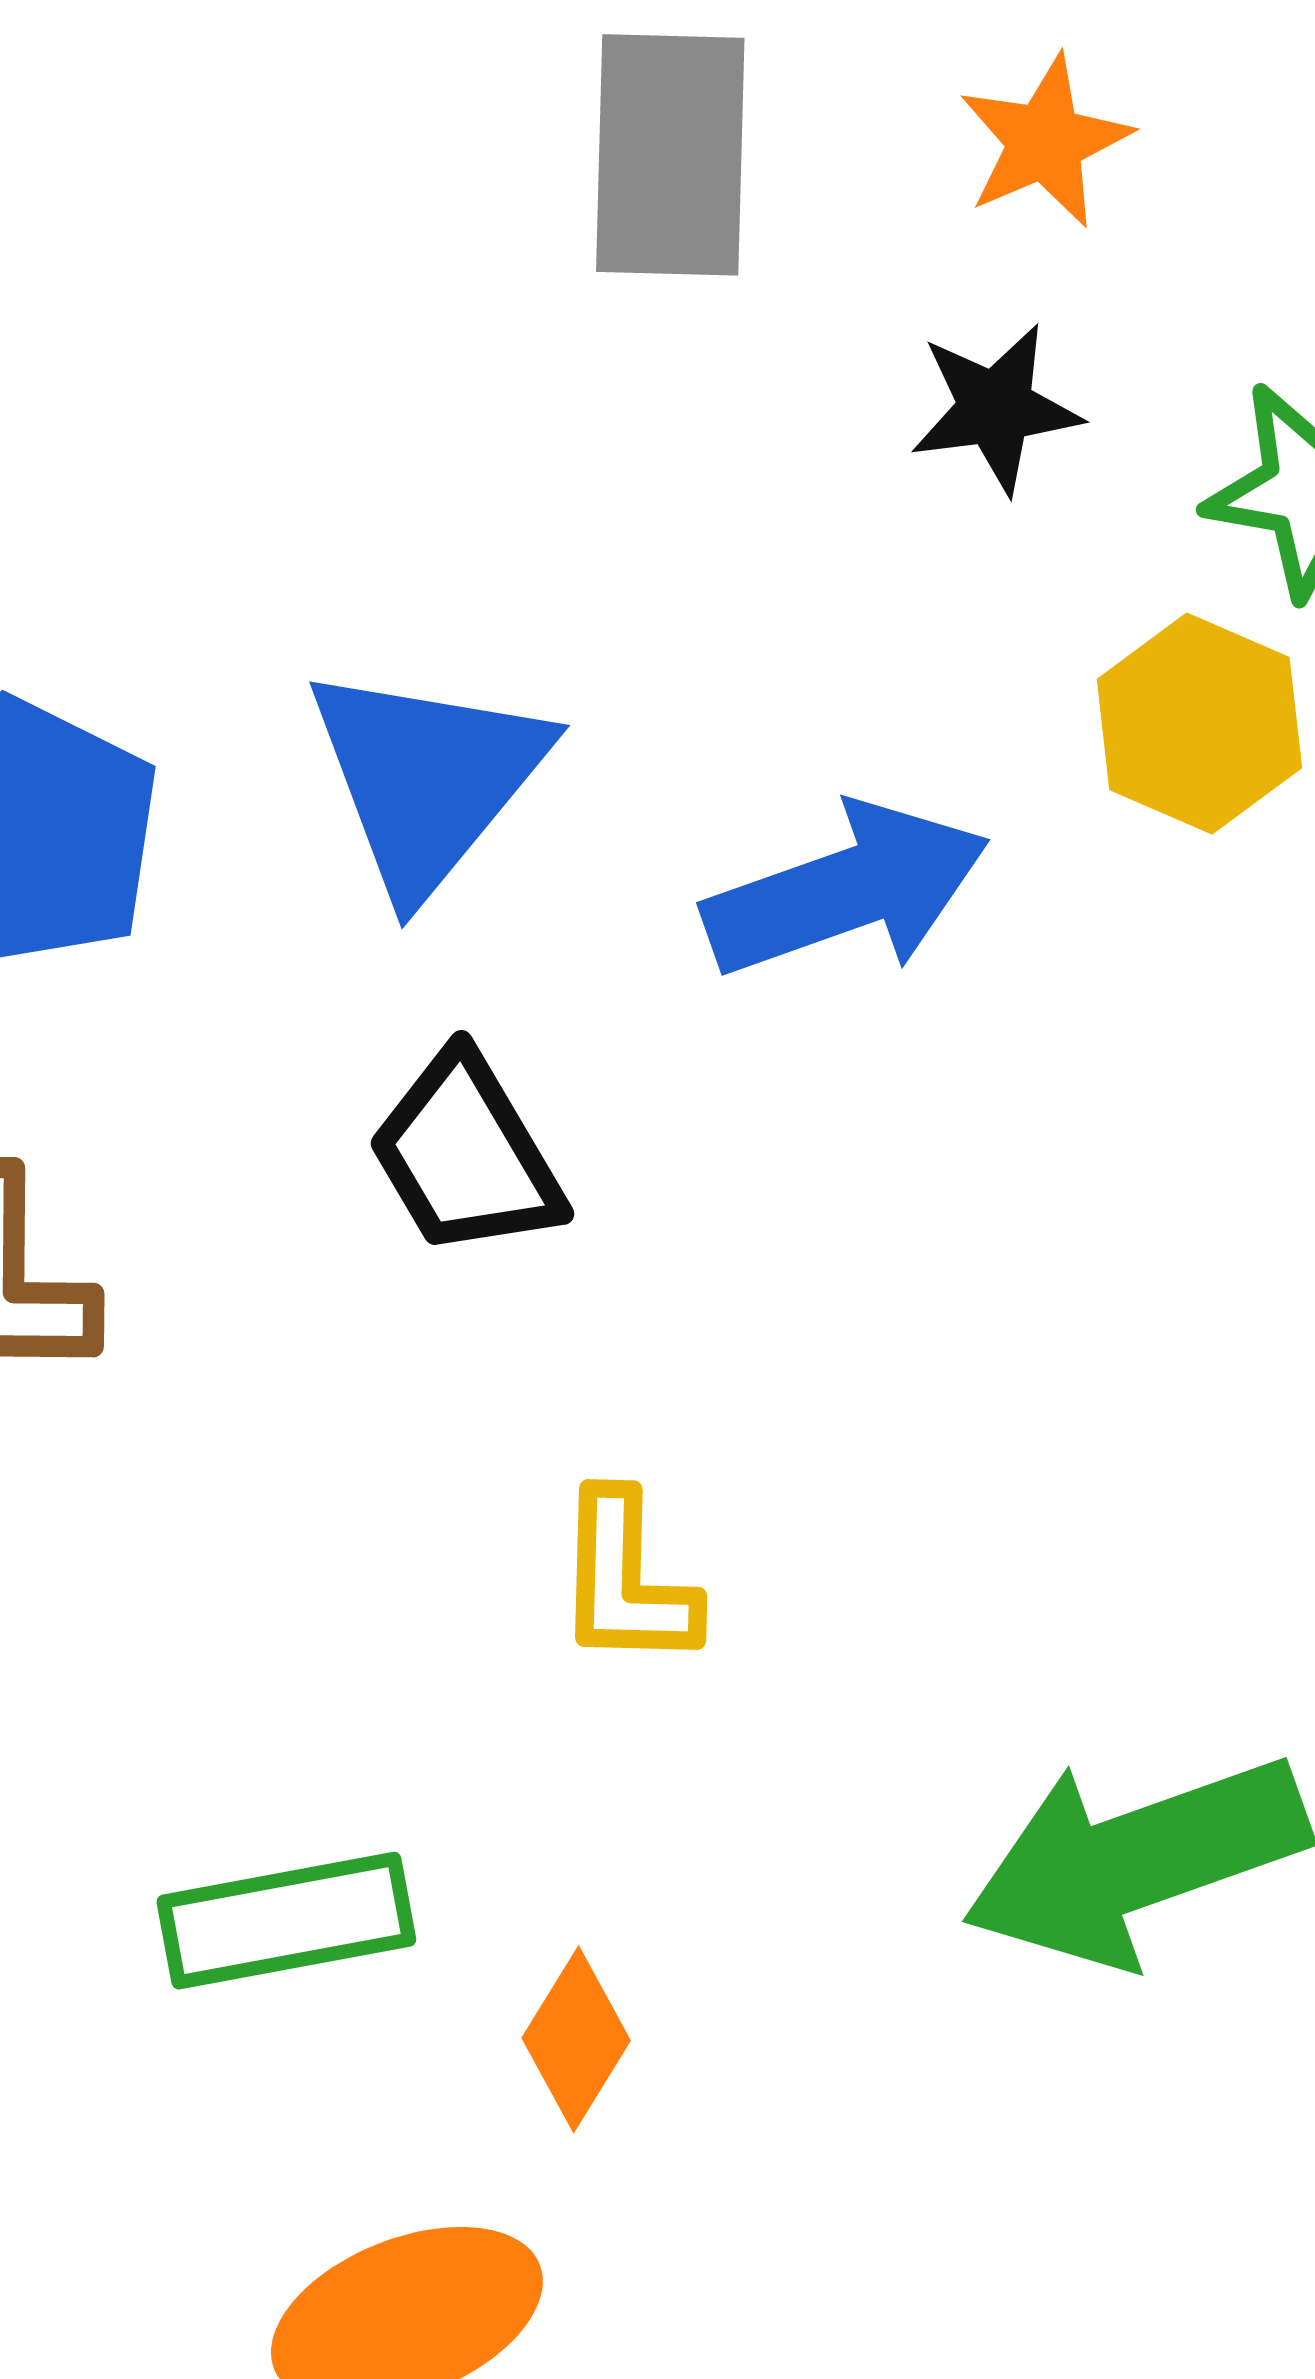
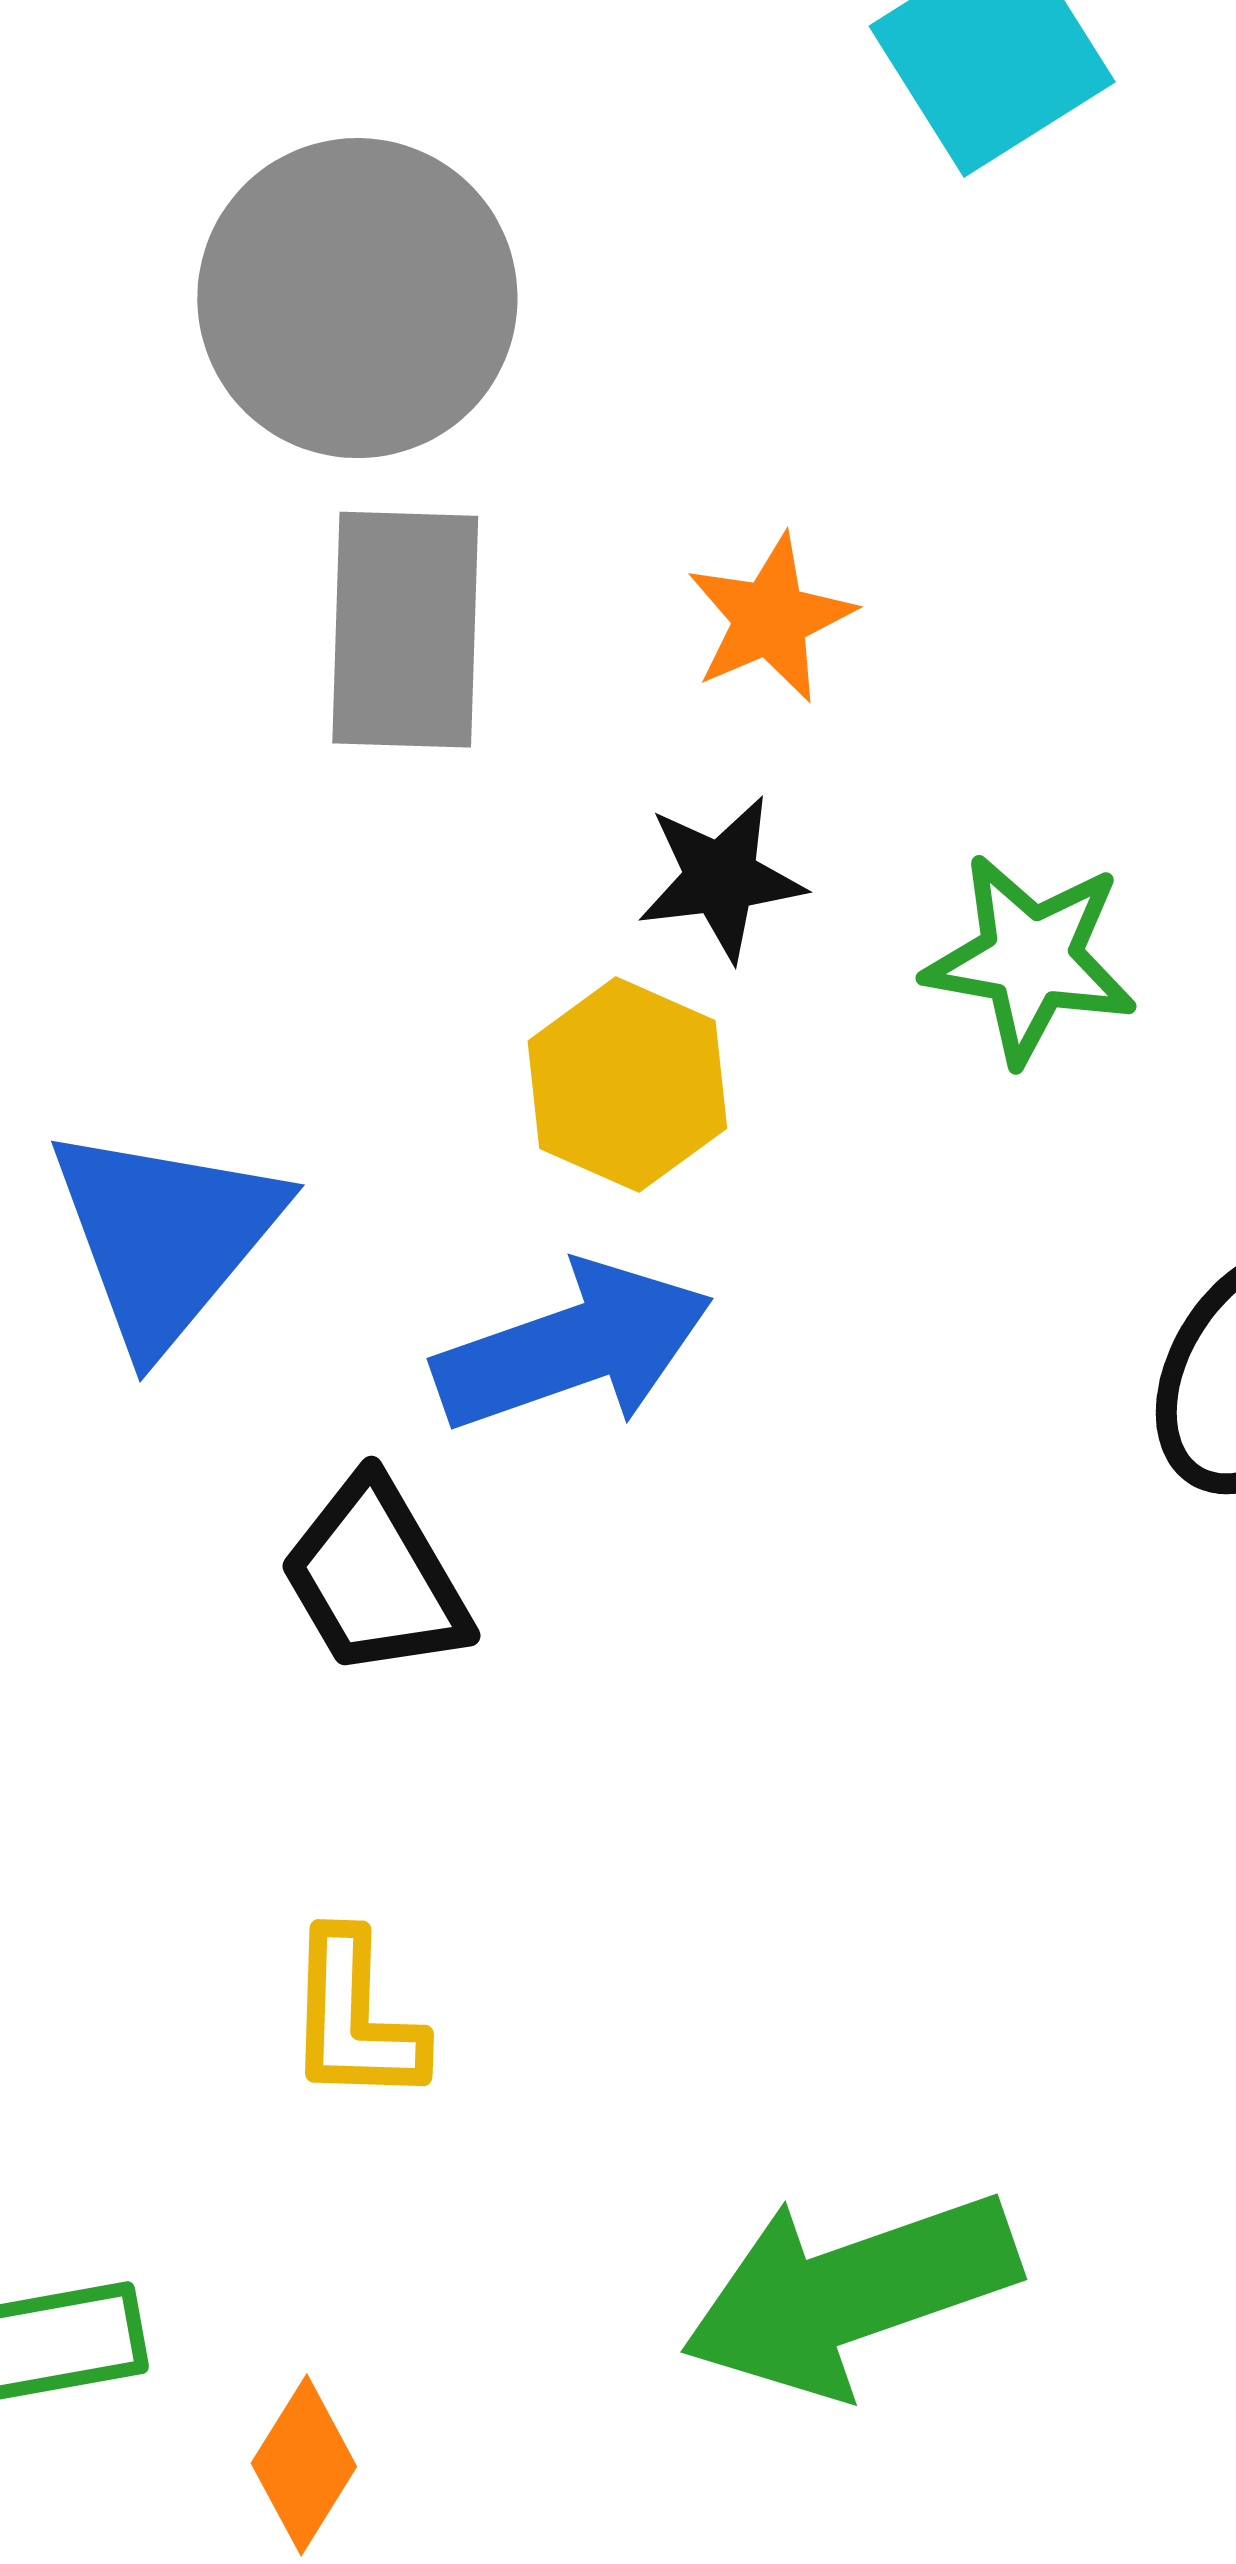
yellow hexagon: (1199, 723) -> (627, 1085), moved
black trapezoid: (466, 1155) -> (375, 1578), moved

